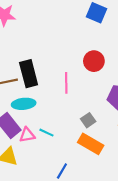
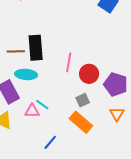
red circle: (94, 61) -> (89, 74), moved
pink triangle: (27, 135) -> (32, 111), moved

